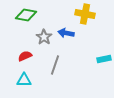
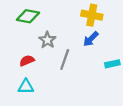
blue arrow: (66, 33) -> (91, 39), moved, turned -56
gray line: (55, 65) -> (65, 59), moved

